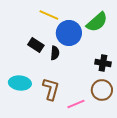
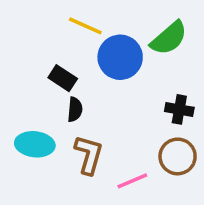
black semicircle: (55, 53) -> (75, 109), moved

